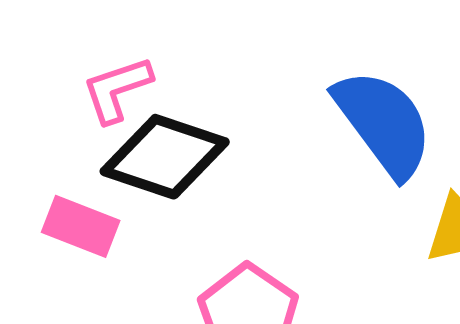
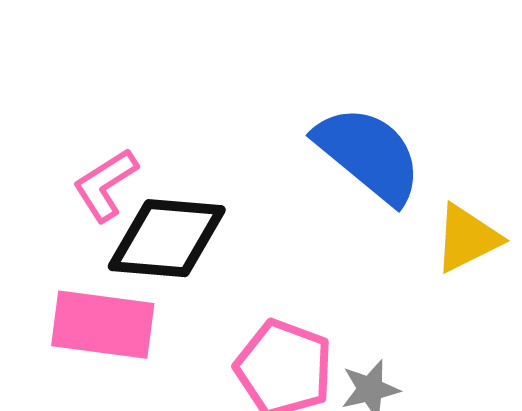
pink rectangle: (81, 226) -> (103, 325), size x1.4

